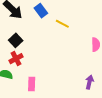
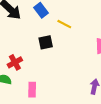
black square: (16, 40) -> (46, 42), moved, turned 32

